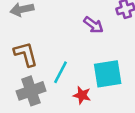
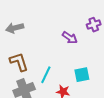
cyan square: (108, 74) -> (82, 75), size x0.7

